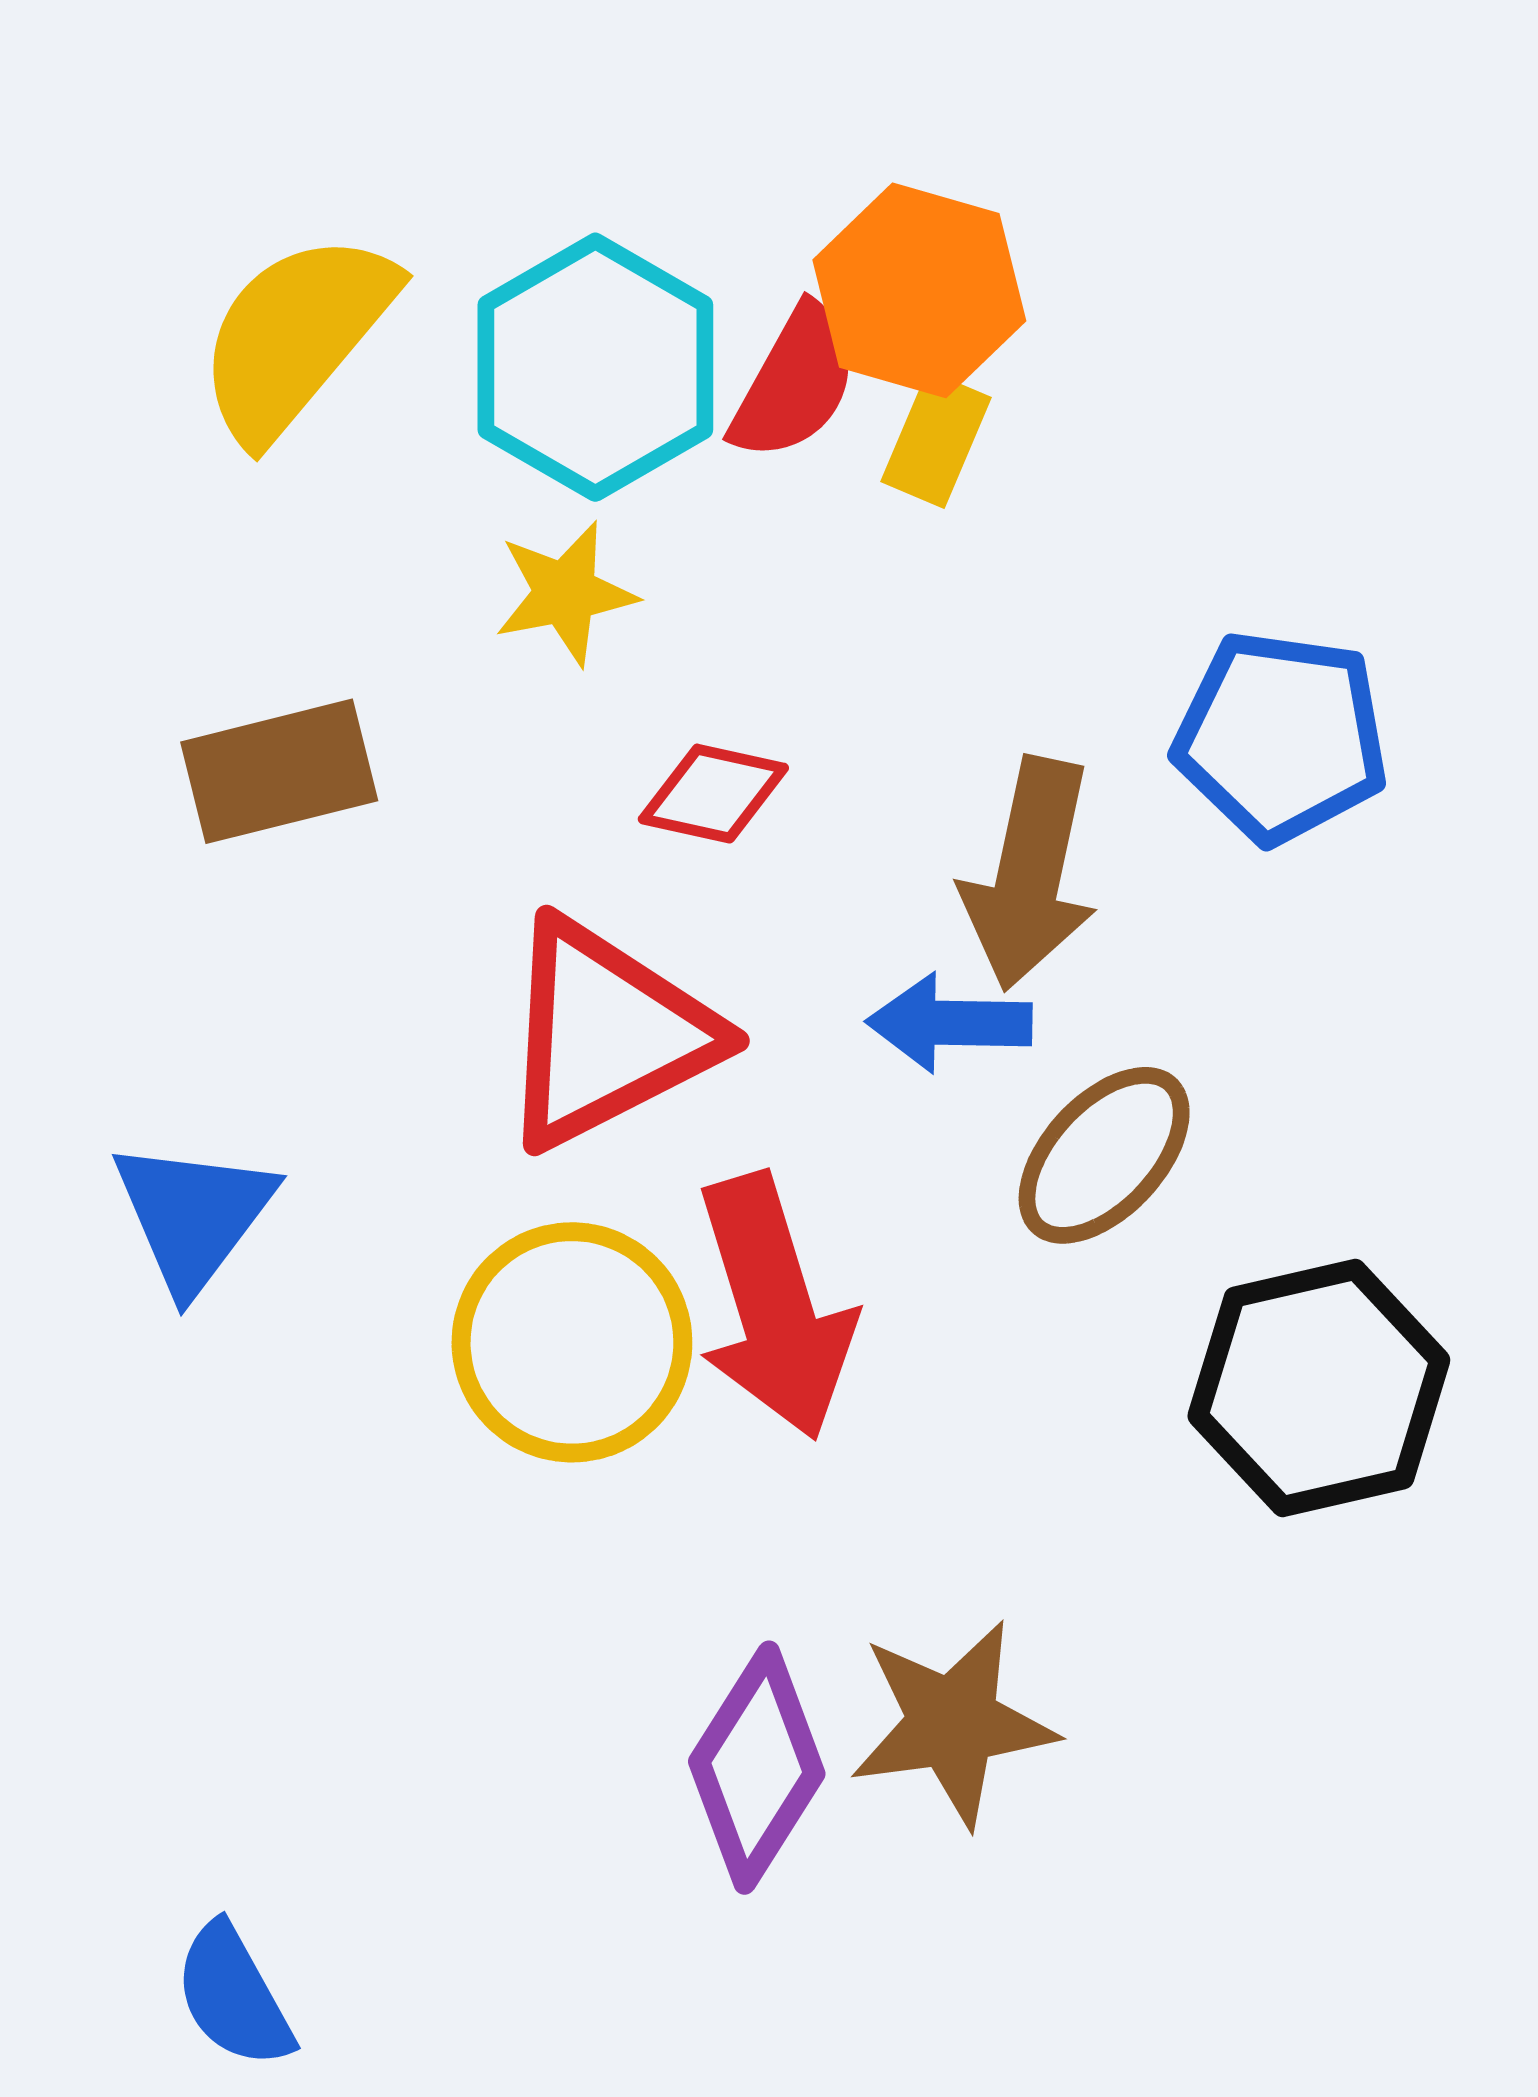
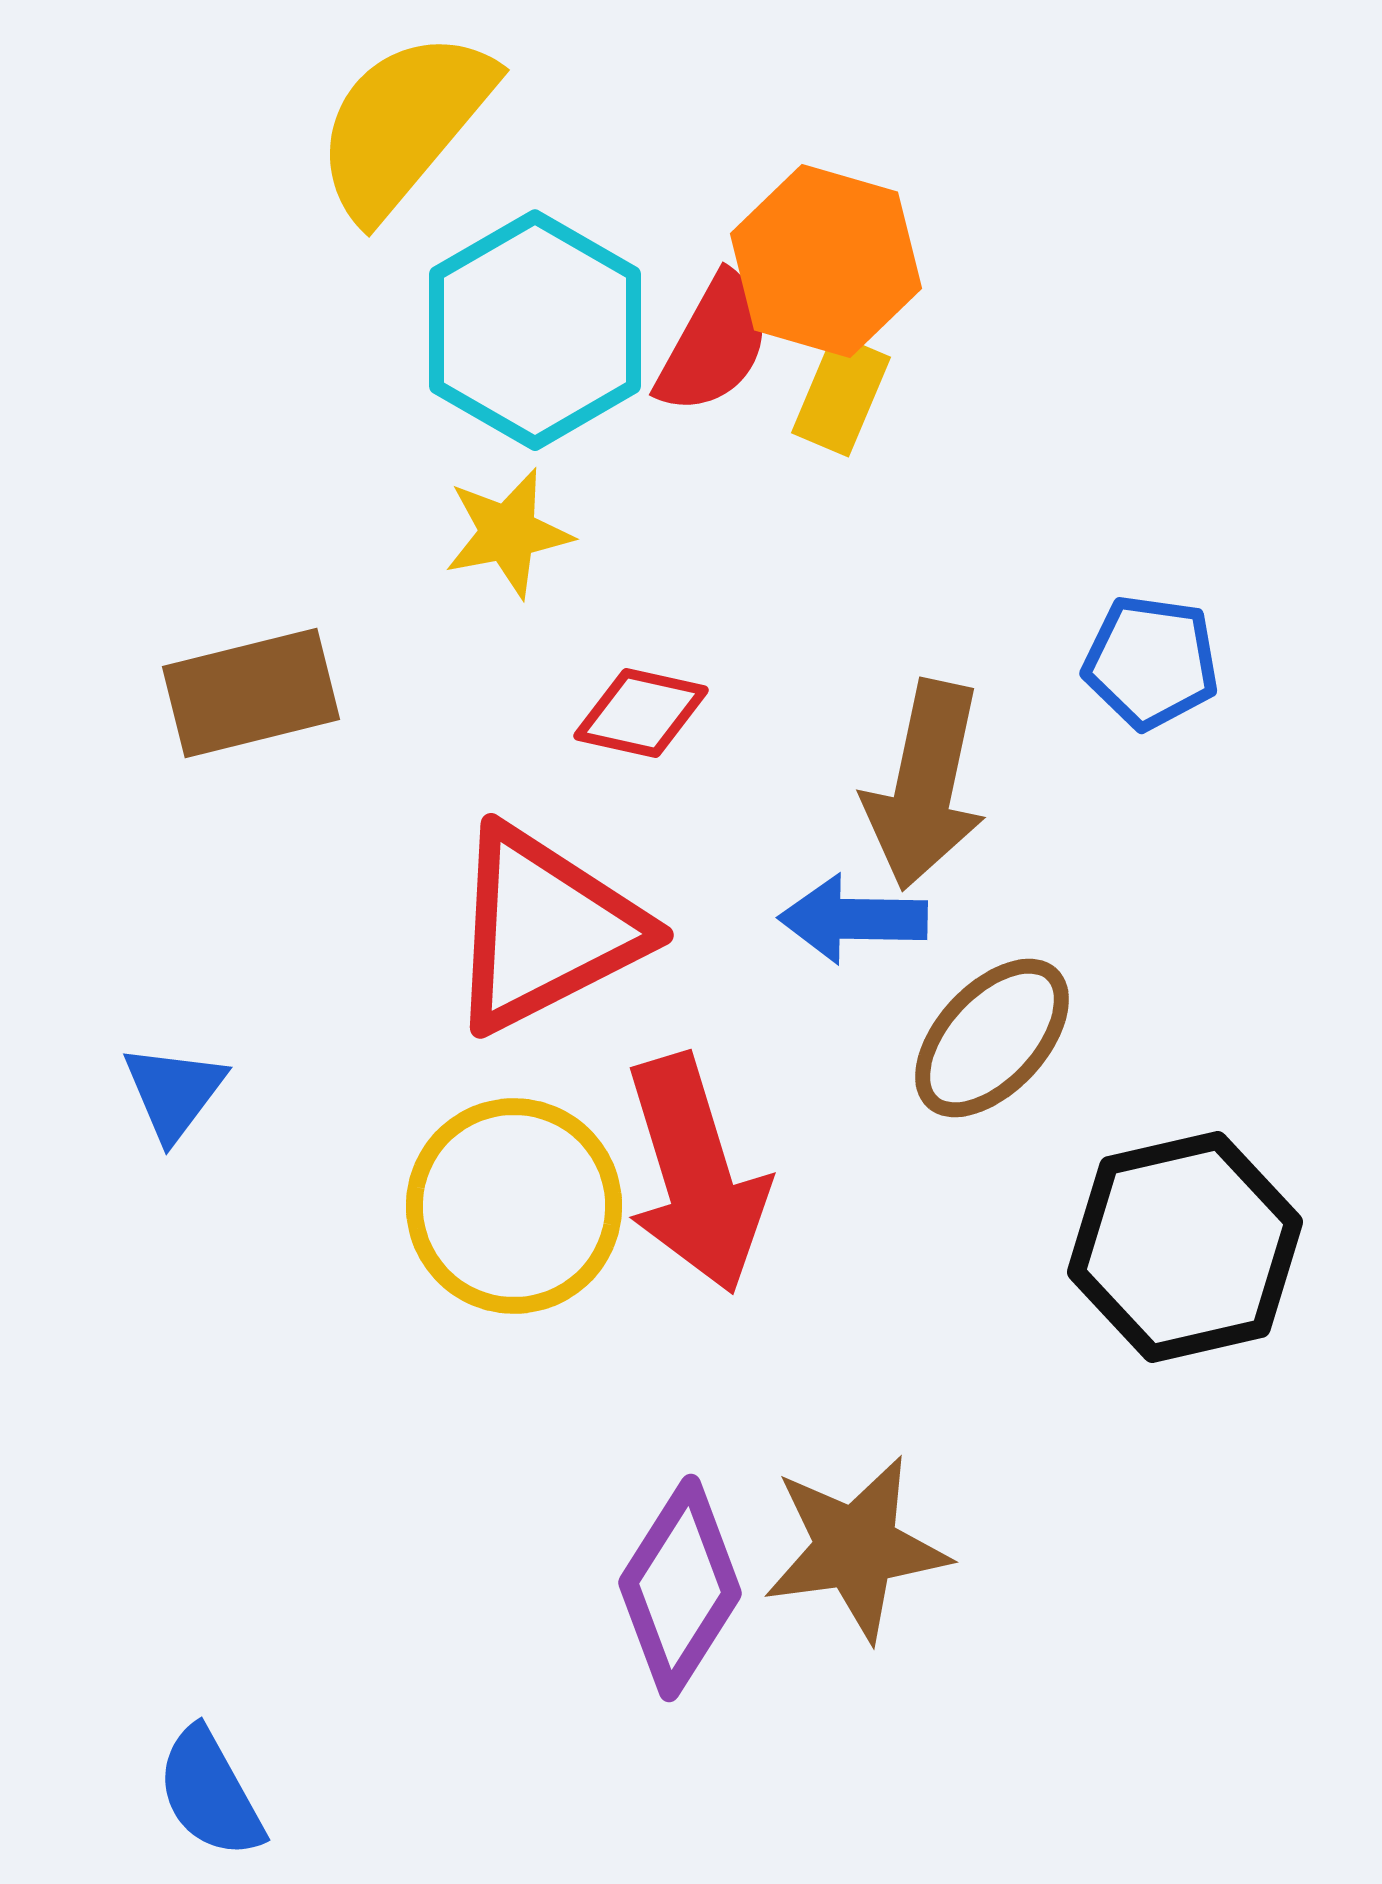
yellow semicircle: (296, 336) -> (404, 124), moved
blue pentagon: (1281, 737) -> (1151, 662), size x0.7
blue triangle: (193, 1215) -> (174, 1092), size x0.7

